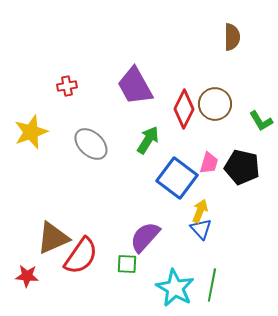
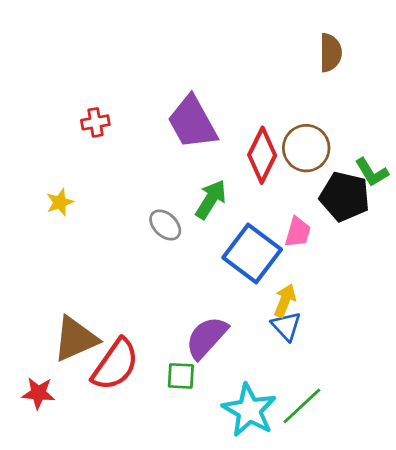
yellow star: (31, 132) -> (60, 202), moved, size x0.6
gray ellipse: (91, 144) -> (165, 225), moved, size x0.7
black pentagon: (242, 167) -> (345, 197), moved
green line: (212, 285) -> (302, 406), turned 36

